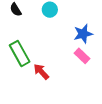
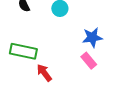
green rectangle: (20, 53) -> (23, 51), turned -55

